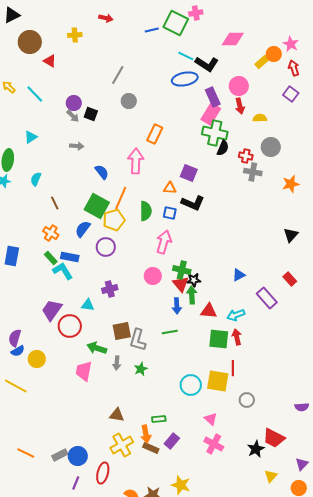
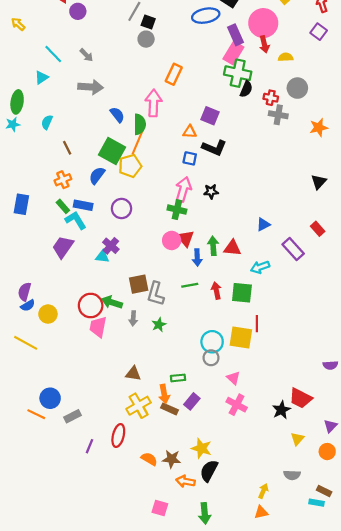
pink circle: (239, 86) -> (263, 23), size x1.4
cyan line: (35, 94) -> (53, 54), moved
purple circle: (74, 103) -> (78, 11), moved
black square: (91, 114) -> (148, 22), moved
gray arrow: (77, 146) -> (91, 87), size x1.6
green semicircle: (146, 211) -> (140, 124), moved
orange cross: (51, 233) -> (63, 180), turned 35
purple circle: (106, 247) -> (122, 209), moved
green cross: (182, 270) -> (177, 210), moved
pink circle: (153, 276) -> (172, 240), moved
black star: (194, 280) -> (211, 191), moved
red triangle: (181, 284) -> (185, 238), moved
purple cross: (110, 289) -> (111, 246), moved, turned -35
purple trapezoid: (52, 310) -> (63, 247), moved
red triangle: (209, 311) -> (232, 248), moved
red circle: (70, 326) -> (91, 305), moved
red arrow: (237, 337) -> (216, 291), moved
gray circle: (247, 400) -> (211, 358), moved
blue circle: (78, 456) -> (50, 398), moved

